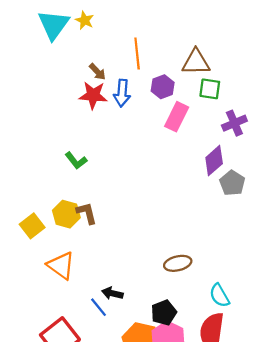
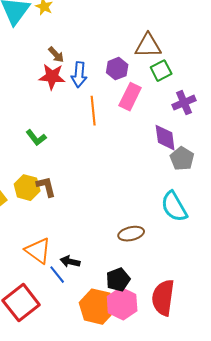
orange line: (137, 54) -> (93, 111), moved
green square: (210, 89) -> (161, 71), turned -35
purple diamond: (214, 161) -> (165, 138), turned -56
orange triangle: (61, 265) -> (38, 251), moved
cyan semicircle: (219, 295) -> (174, 207), moved, size x1.4

